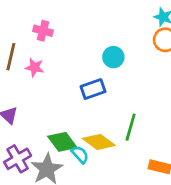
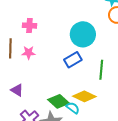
cyan circle: (113, 57) -> (83, 34), size x1.6
green line: (131, 127) -> (101, 70), moved

